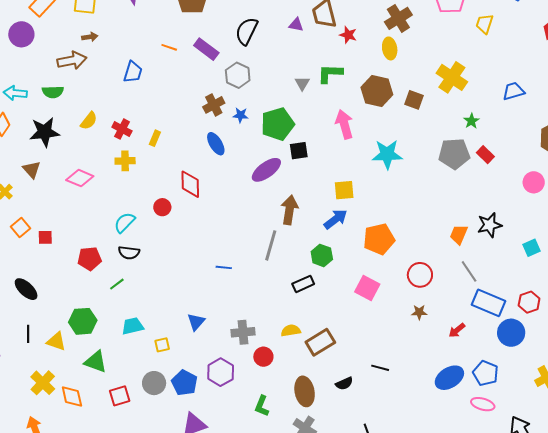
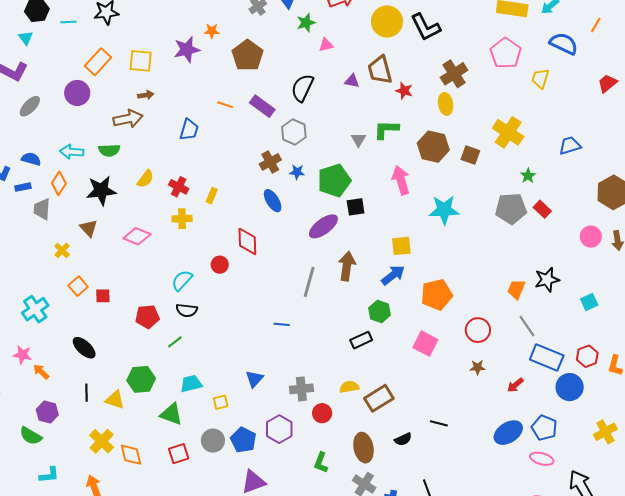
gray line: (271, 245) -> (309, 282), moved
green triangle: (96, 362) -> (171, 414), moved

